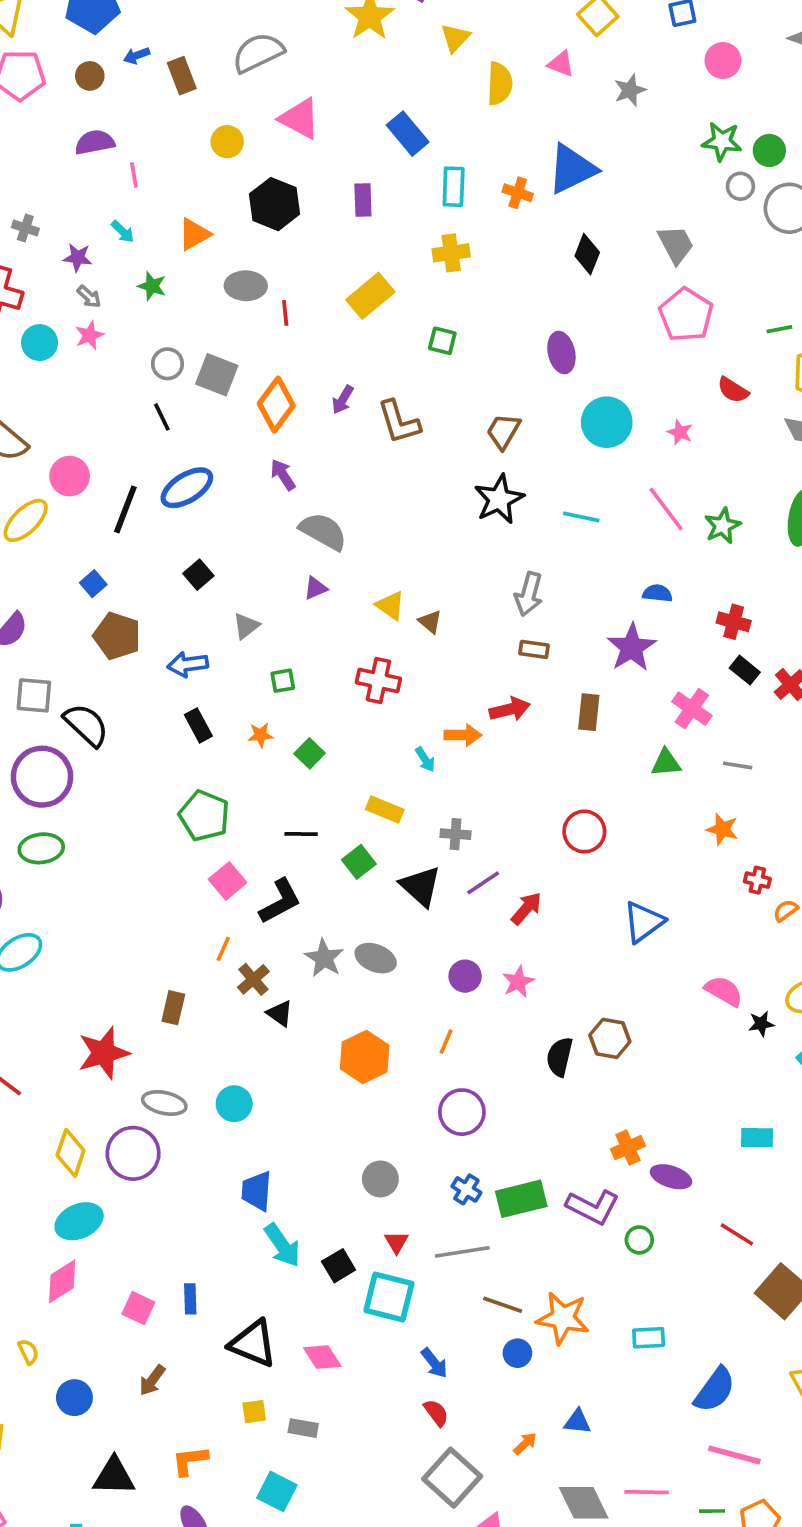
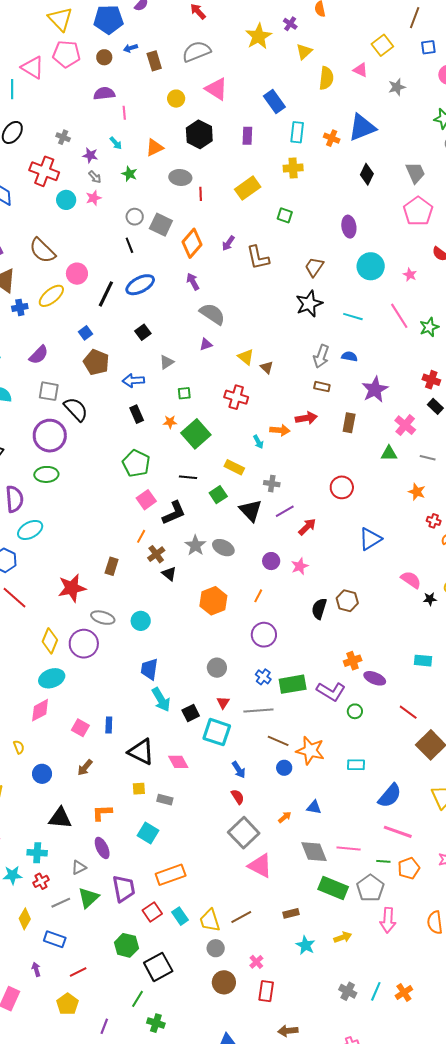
blue semicircle: (657, 593) -> (349, 356), moved
green square: (310, 753) -> (196, 434), size x1.8

